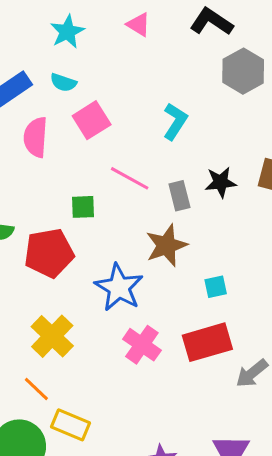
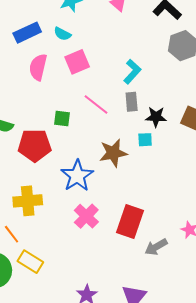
gray rectangle: (179, 196) -> (132, 102), moved
cyan square: (216, 287) -> (145, 140), moved
yellow cross: (52, 336) -> (28, 201), turned 32
red rectangle: (207, 342) -> (130, 221), turned -64

